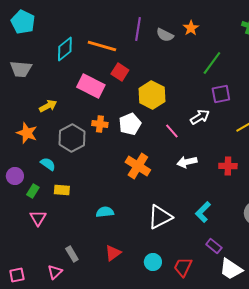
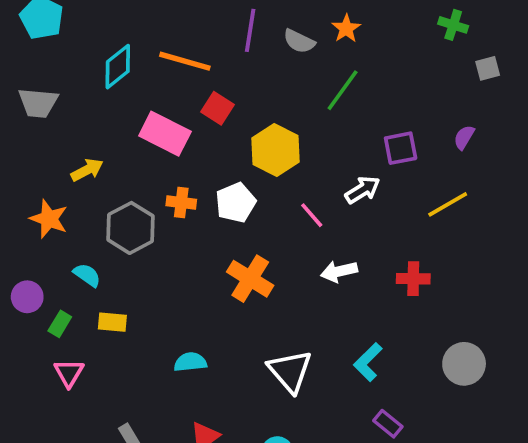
green line: (212, 63) -> (343, 90), moved
white triangle: (160, 217) -> (290, 371), turned -44

